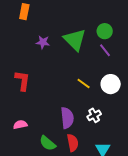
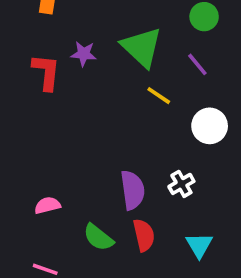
green circle: (105, 31) -> (204, 17), moved
red L-shape: (22, 81) -> (46, 72), moved
yellow line: (84, 84) -> (159, 96), moved

